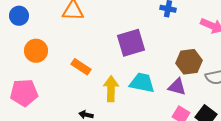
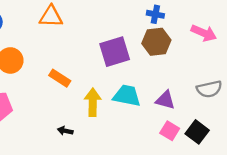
brown hexagon: (189, 62) -> (156, 42), moved

